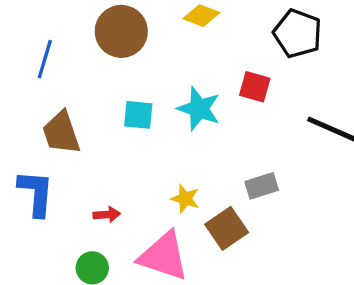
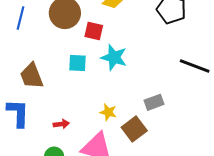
blue line: (45, 59) -> (20, 18), moved
red square: (255, 87) -> (94, 31), moved

